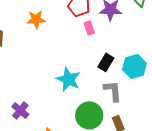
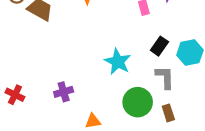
purple cross: (20, 110) -> (64, 92), turned 30

